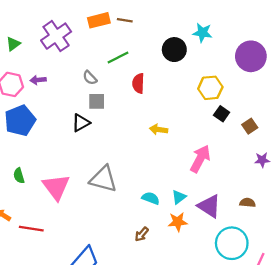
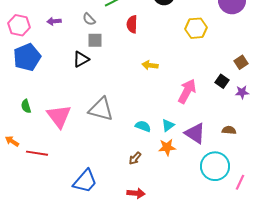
purple arrow: (38, 80) -> (54, 21), moved
black square: (222, 114) -> (222, 81), moved
brown square: (250, 126) -> (241, 62), moved

